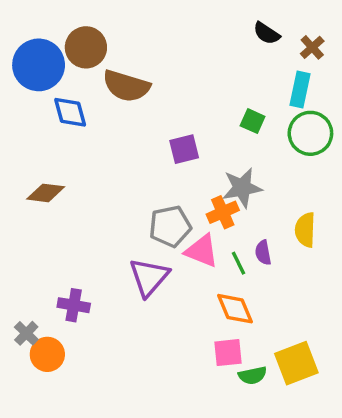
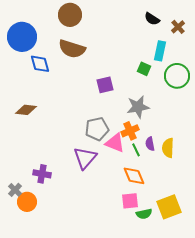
brown circle: (86, 47) -> (70, 15), moved
cyan rectangle: (300, 89) -> (160, 51), moved
orange cross: (223, 212) -> (130, 131), moved
yellow semicircle: (305, 230) -> (168, 148), moved

